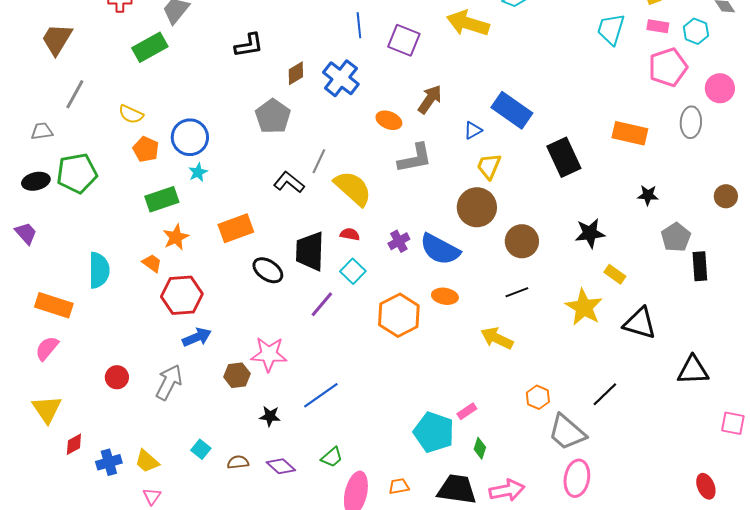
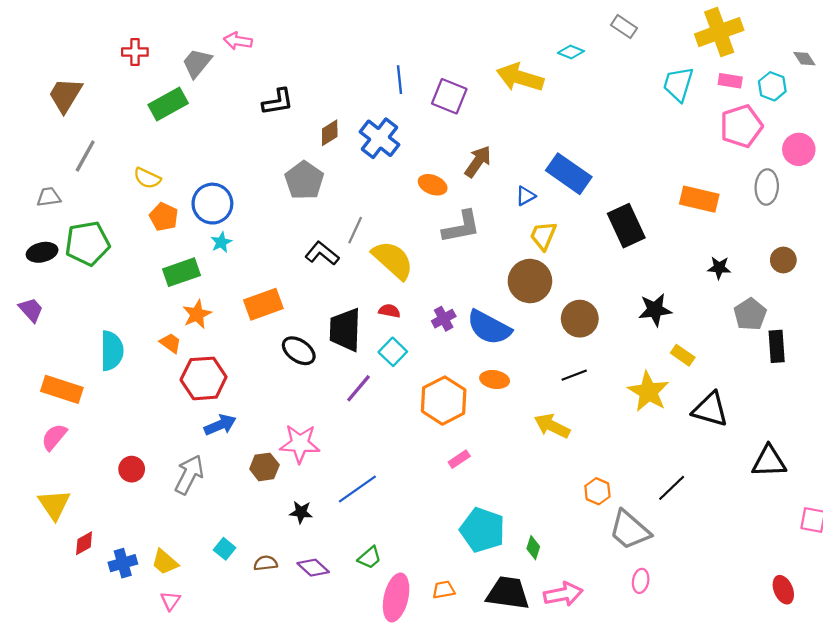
brown circle: (726, 196) -> (783, 260), moved
pink rectangle: (467, 411) -> (459, 459), moved
pink ellipse: (577, 478) -> (641, 581), size x0.6

